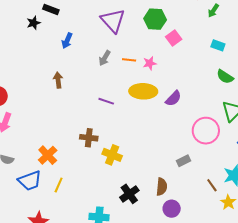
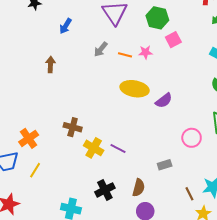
pink star: (150, 63) -> (145, 52), moved
purple line: (106, 101) -> (118, 148), moved
pink circle: (206, 131) -> (192, 138), size x0.7

